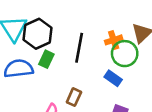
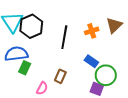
green circle: (125, 54) -> (106, 75), moved
green rectangle: (46, 59) -> (25, 68), moved

